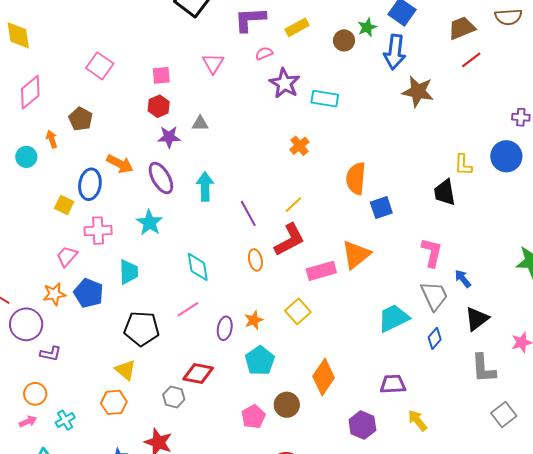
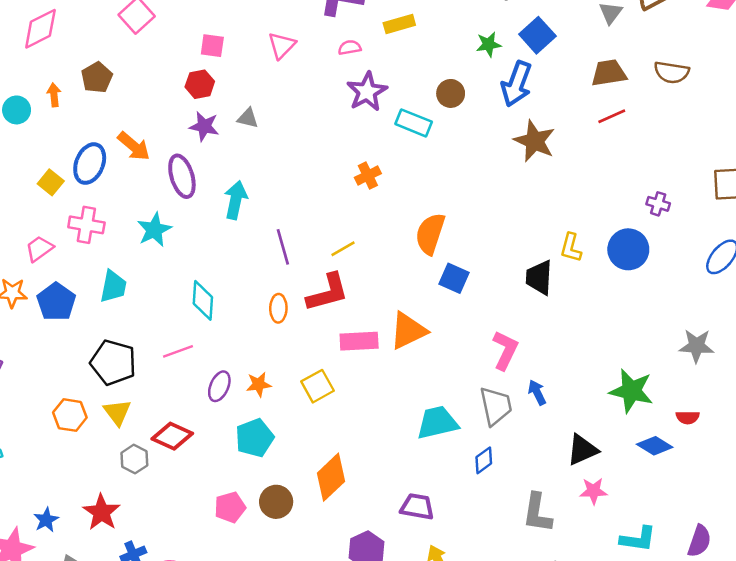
brown circle: (344, 40) -> (451, 93), moved
blue square: (381, 208) -> (454, 278), turned 30
black triangle: (477, 319) -> (582, 450), moved
yellow triangle: (125, 370) -> (117, 412), moved
orange hexagon: (114, 402) -> (70, 415), moved

